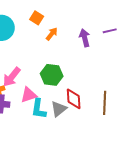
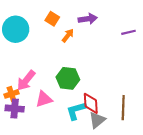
purple arrow: (85, 38) -> (88, 19), moved, turned 96
cyan L-shape: (39, 109) -> (76, 111), moved, turned 65
gray triangle: (59, 109) -> (97, 120), moved

